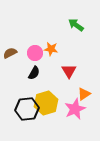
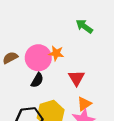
pink circle: (35, 53) -> (38, 58), size x1.5
orange triangle: (84, 94) -> (84, 104), moved

